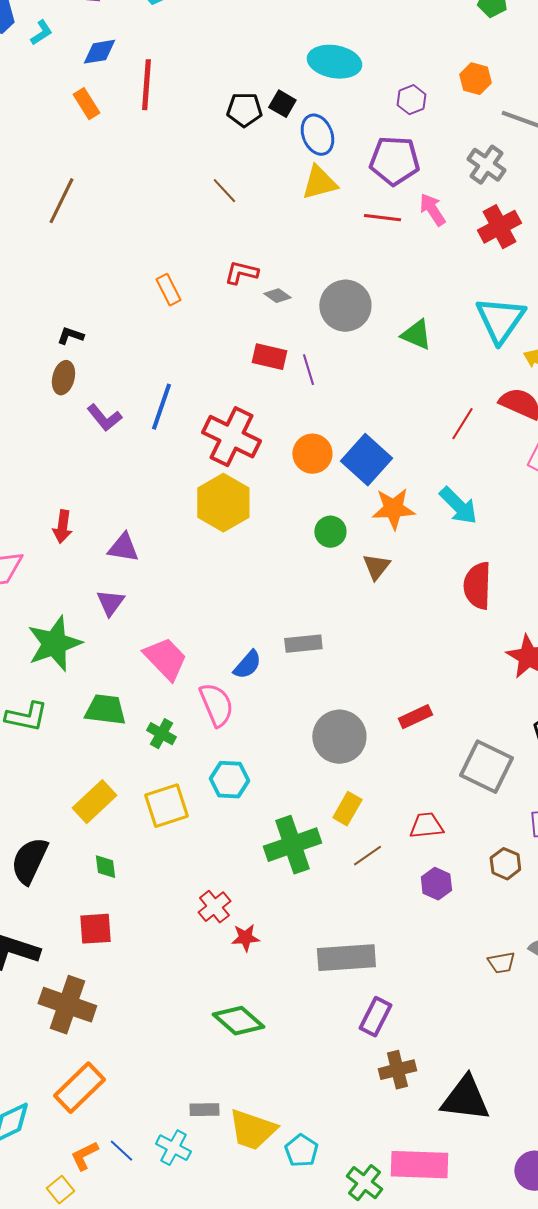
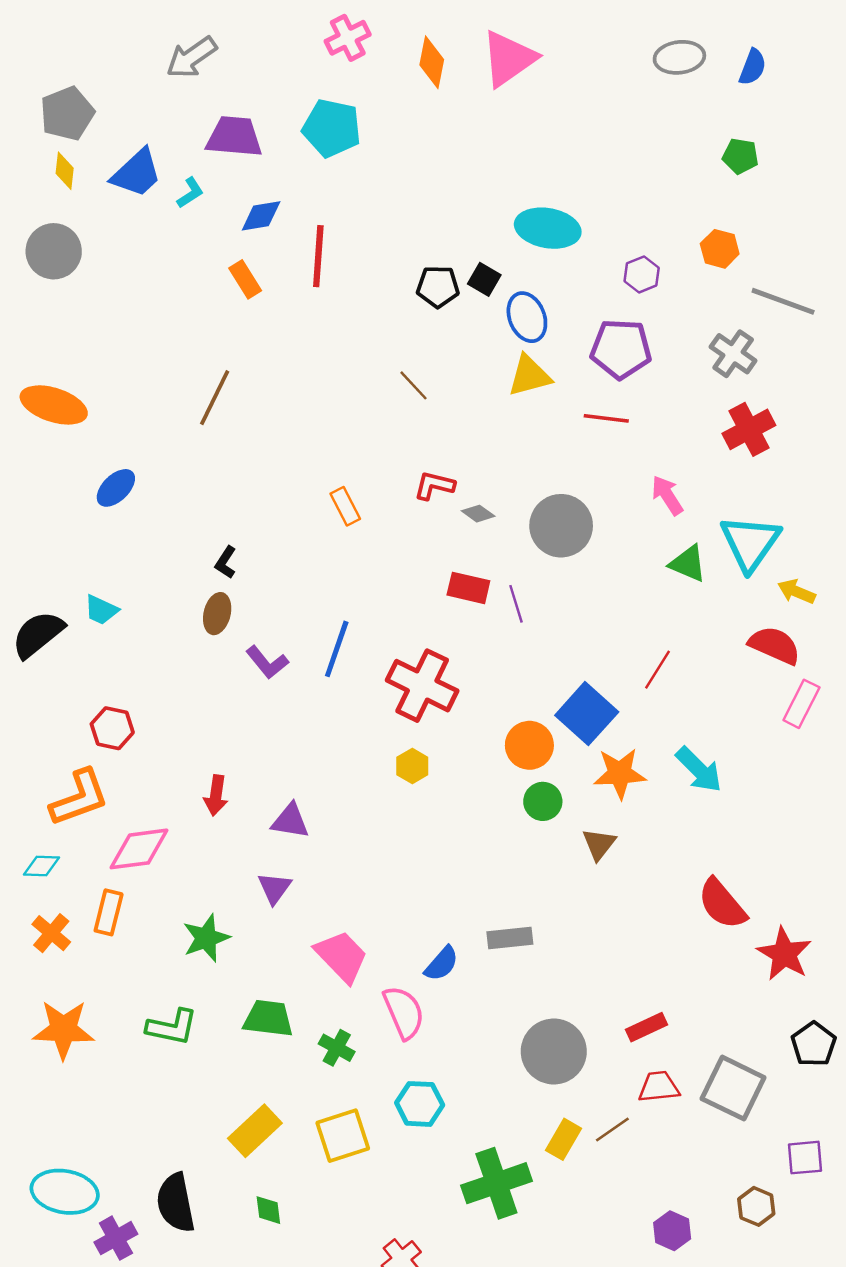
pink arrow: (432, 210) -> (667, 495), moved
green triangle: (416, 335) -> (688, 564), moved
black L-shape: (70, 336) -> (226, 562), turned -76
red line: (462, 424) -> (657, 670), moved
orange circle: (312, 454) -> (529, 745), moved
yellow hexagon: (223, 503) -> (412, 766), size x0.5
red semicircle: (477, 586) -> (722, 904), moved, turned -42
green star: (54, 644) -> (206, 938), size x0.7
red trapezoid: (426, 826) -> (659, 1087), moved
brown line: (367, 856) -> (612, 1130), moved
black semicircle: (29, 861) -> (176, 1203), turned -36

